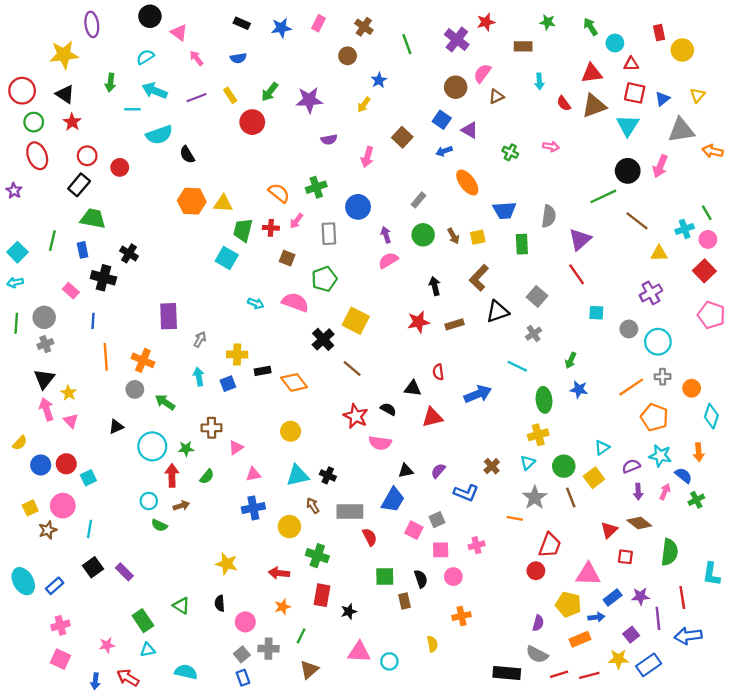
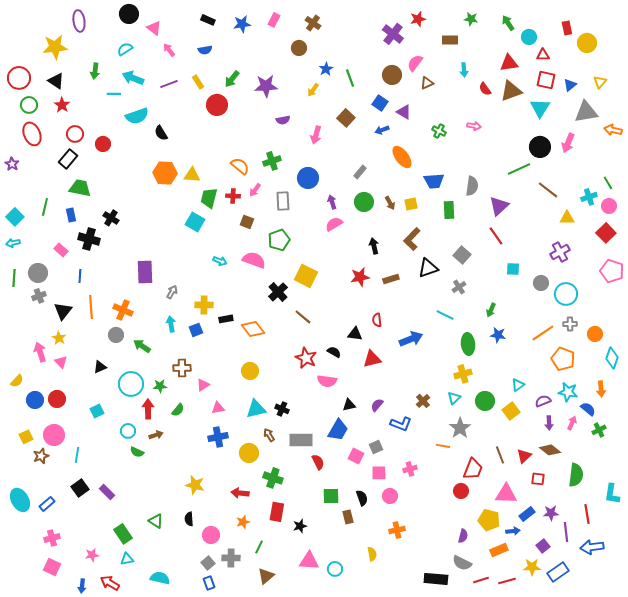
green line: (407, 44) -> (350, 78), moved
black triangle: (44, 379) -> (63, 311), moved
cyan square: (88, 478) -> (97, 411), moved
brown line: (571, 498) -> (500, 455), moved

